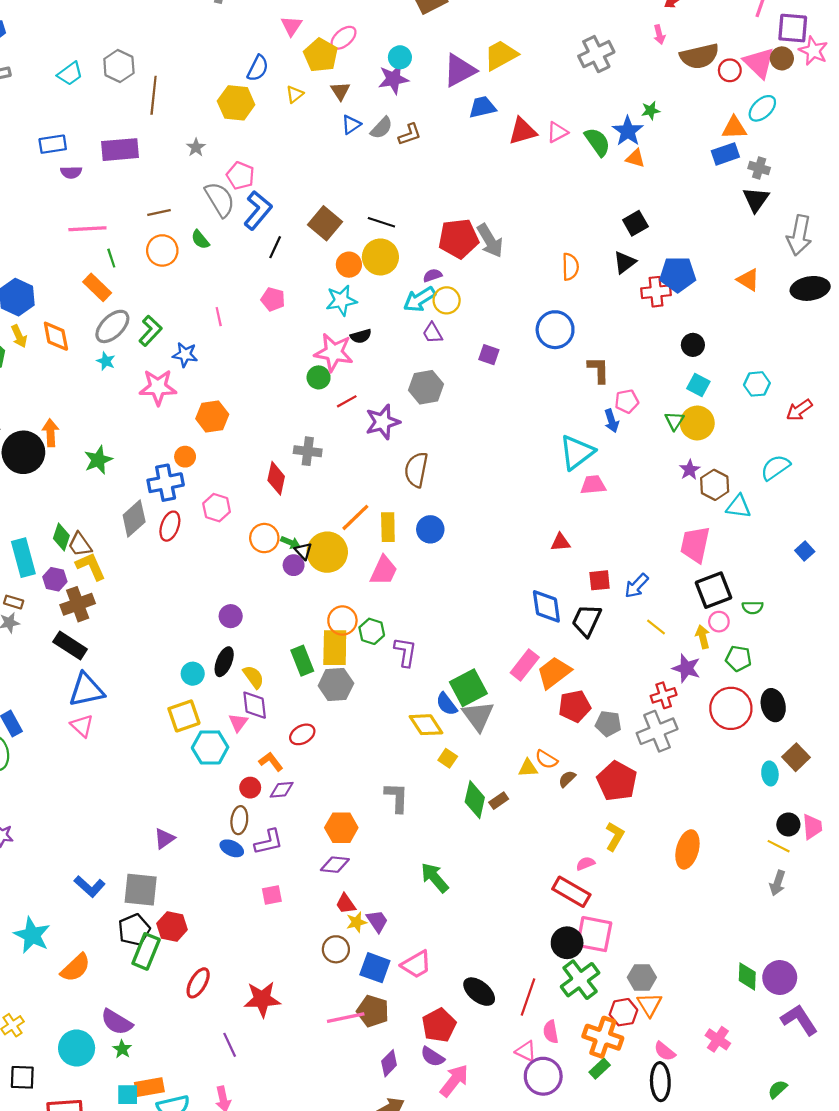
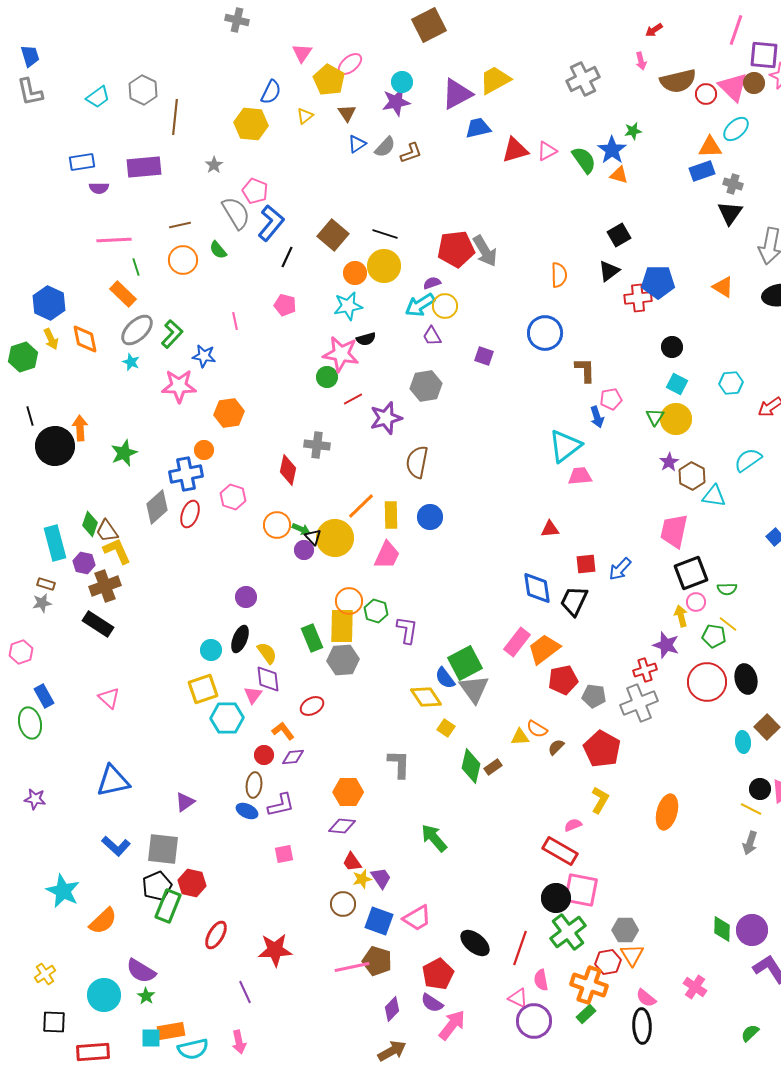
yellow line: (656, 627) -> (728, 624), moved
blue triangle: (86, 690) -> (113, 781), moved

